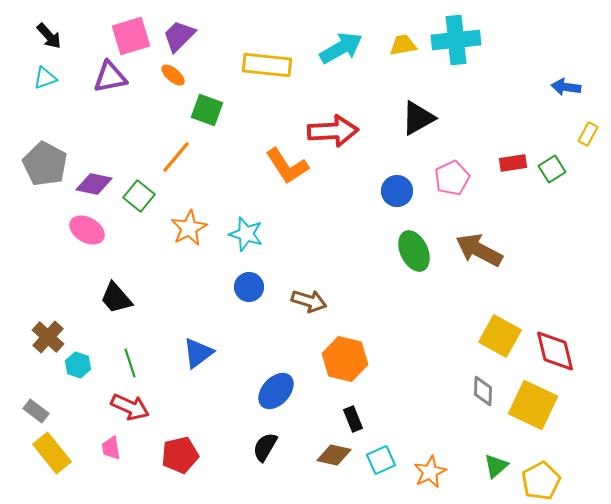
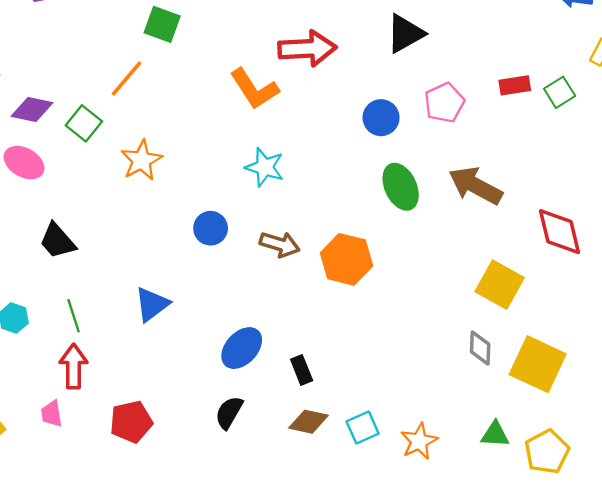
cyan star: (246, 234) -> (265, 167), moved
red diamond: (555, 351) -> (560, 232), moved
orange hexagon: (345, 359) -> (346, 259), moved
red arrow: (130, 407) -> (74, 366), turned -114
black rectangle: (353, 419) -> (302, 370), moved
green triangle: (496, 466) -> (495, 434), turned 44

